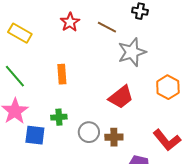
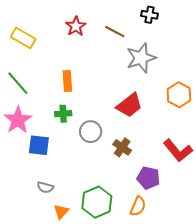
green cross: (59, 117) -> (63, 114), moved
gray circle: (89, 132) -> (91, 132), moved
brown cross: (114, 137) -> (122, 147), turned 36

